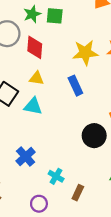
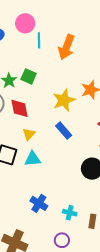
green square: (55, 16) -> (29, 76), turned 35
yellow triangle: (37, 78) -> (29, 134), turned -40

